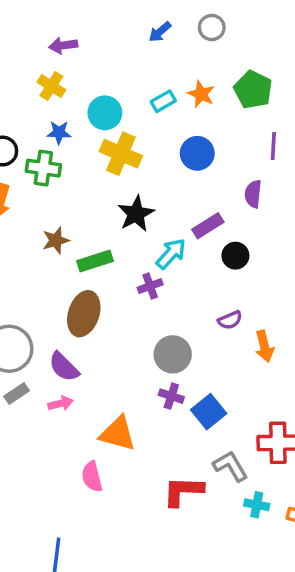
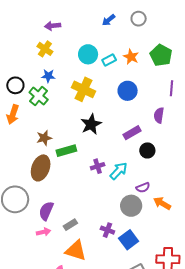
cyan circle: (105, 113) -> (88, 54), moved
green cross: (43, 168) -> (39, 96), turned 30
cyan arrow: (171, 254) -> (119, 171), moved
brown ellipse: (84, 314) -> (41, 168), moved
orange arrow: (264, 346) -> (162, 203), turned 132
gray circle: (173, 354) -> (131, 206), moved
purple semicircle: (64, 367) -> (46, 211), turned 66
gray rectangle: (17, 394) -> (70, 225), moved

